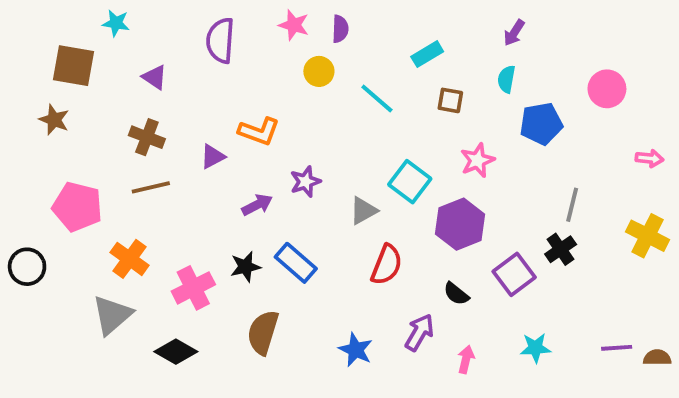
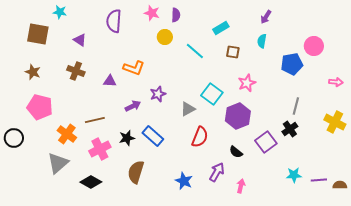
brown star: (54, 120) -> (33, 72), moved
blue pentagon: (541, 124) -> (292, 64), moved
purple triangle: (213, 156) -> (110, 81), turned 32
brown line: (151, 187) -> (95, 120), moved
cyan star: (535, 348) -> (294, 175), moved

